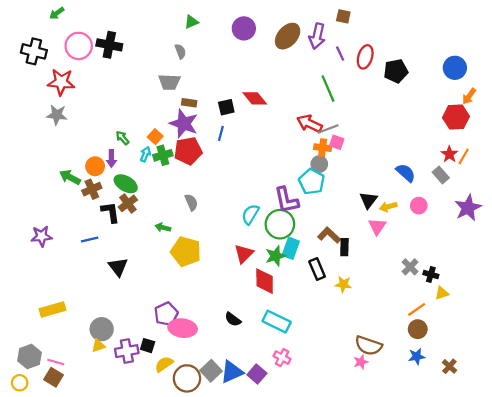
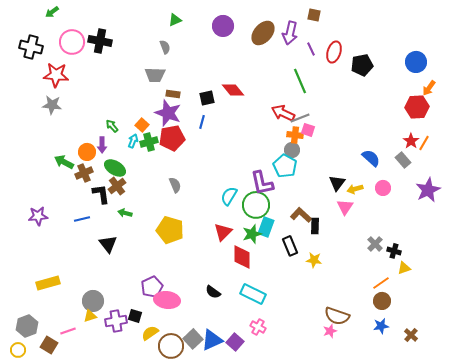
green arrow: (163, 227) -> (125, 213), moved
pink line: (56, 362) -> (68, 331), moved, turned -35

